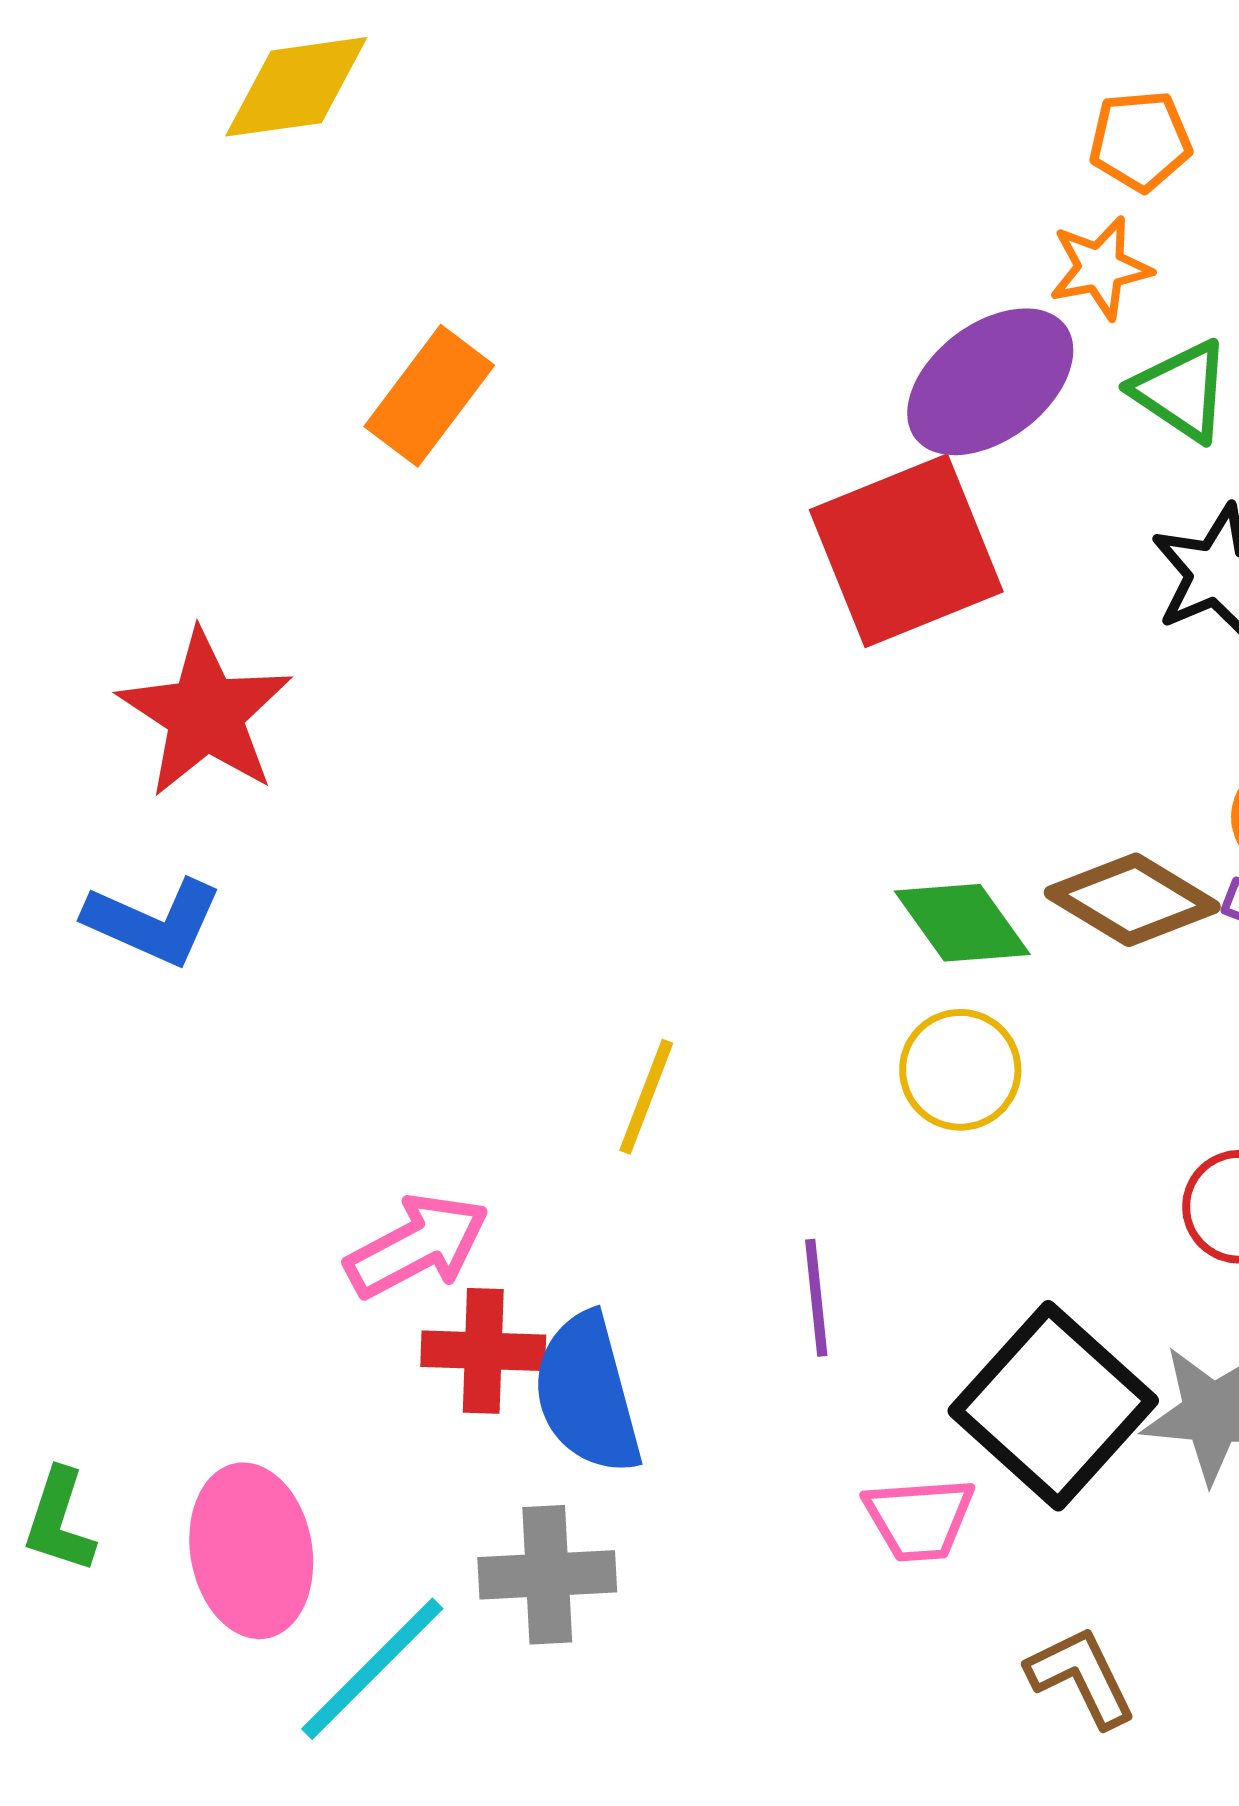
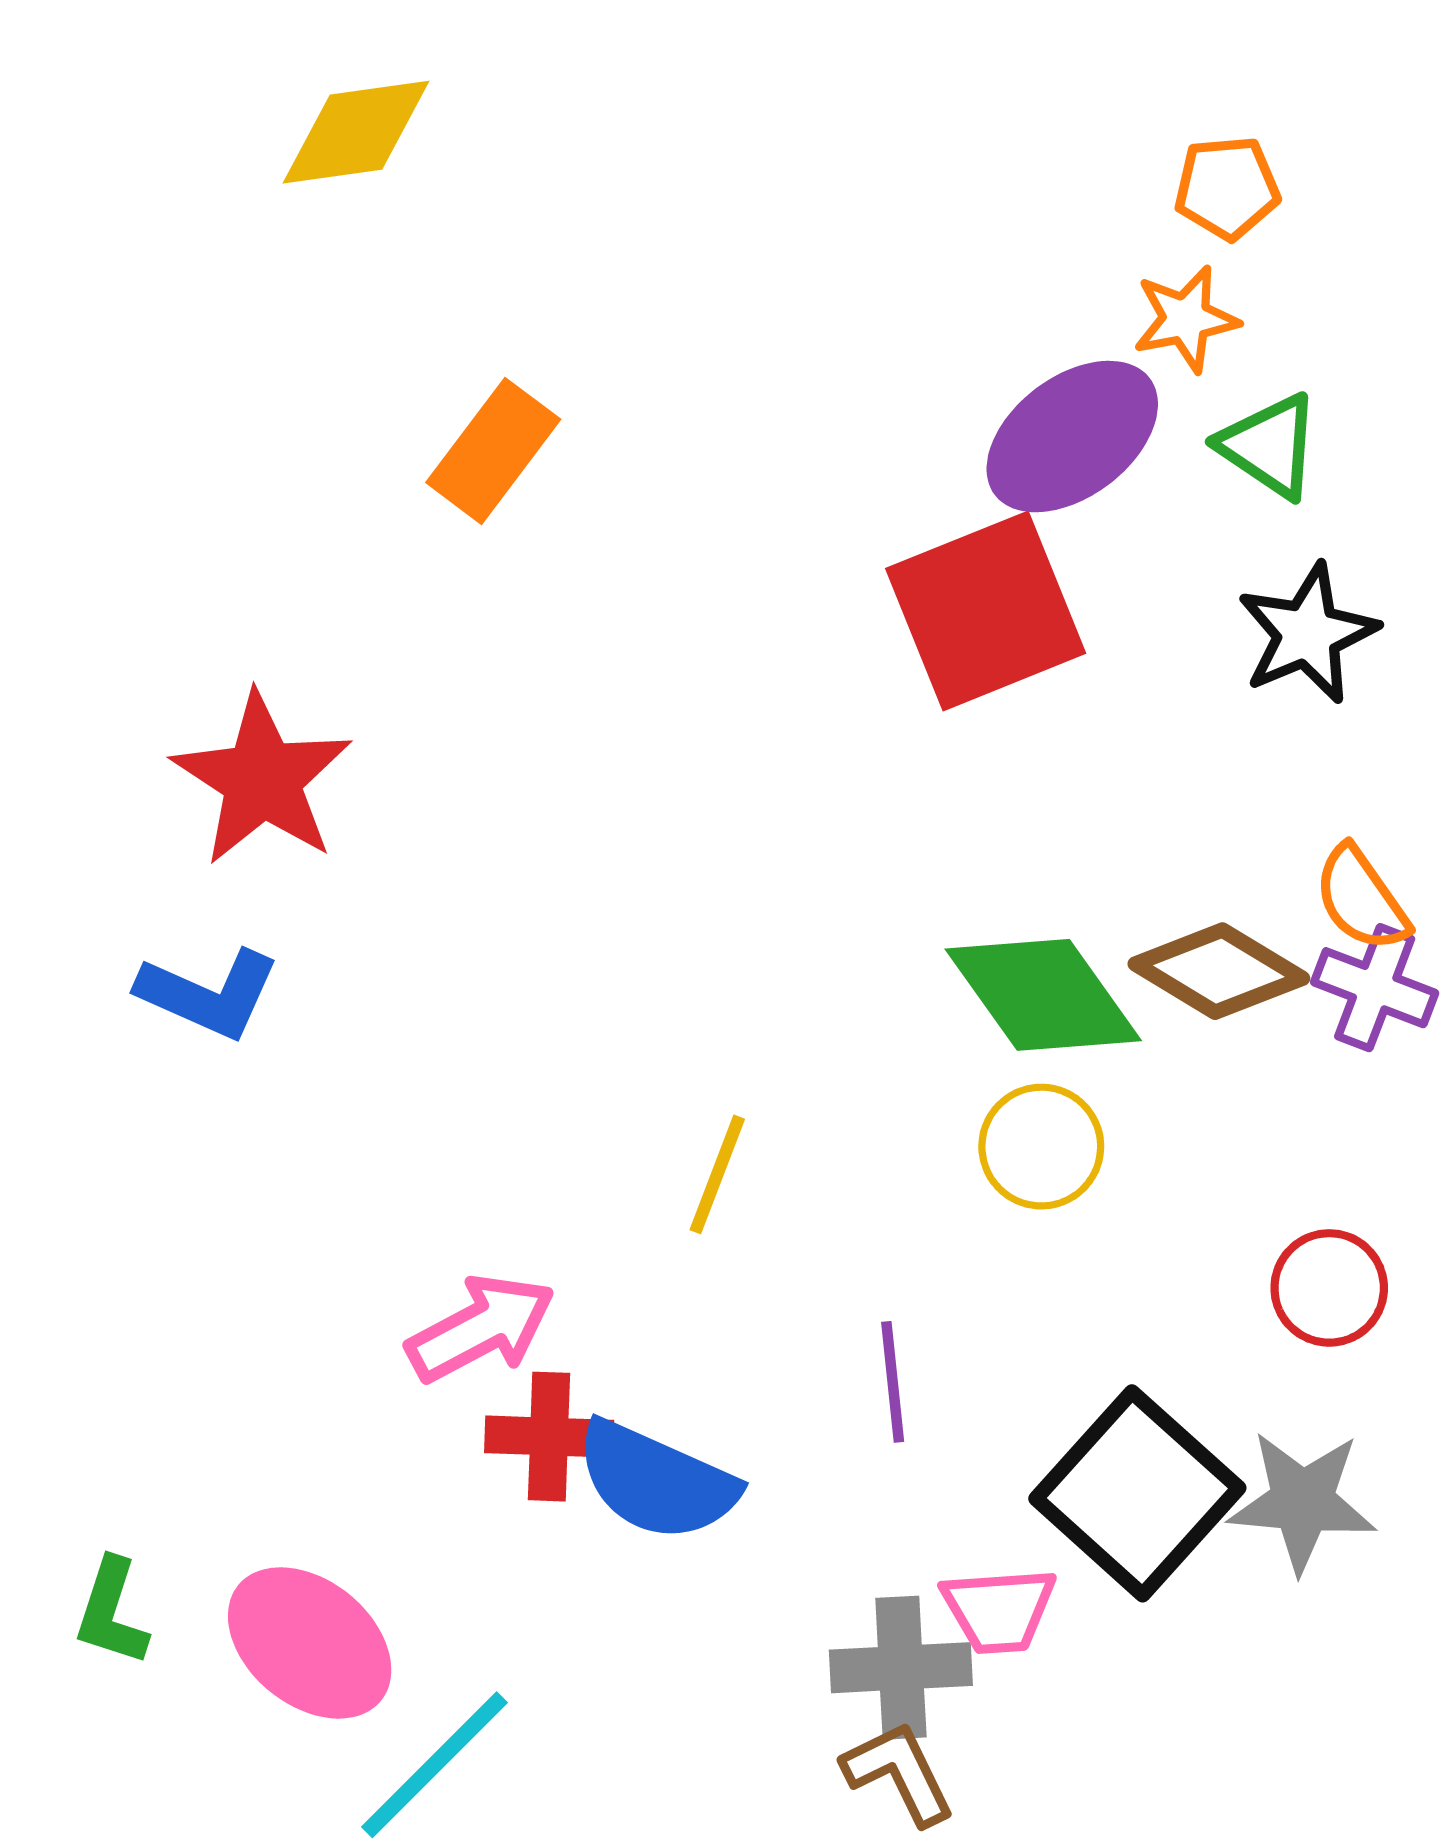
green diamond: (962, 923) -> (1043, 995), size x1.4
blue semicircle: (587, 1394) -> (656, 1481), turned -51
pink ellipse: (251, 1551) -> (310, 1643), turned -41
gray cross: (547, 1575) -> (901, 1668), moved
brown L-shape: (1081, 1677) -> (899, 1773), moved

